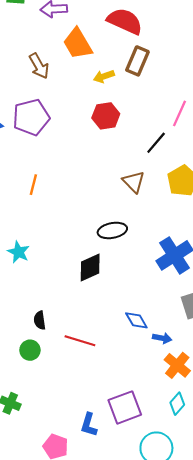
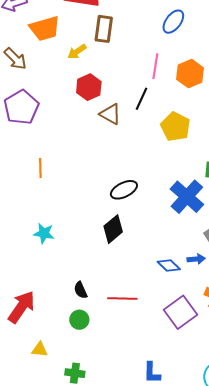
orange trapezoid: (78, 44) -> (45, 28), turned -60
brown triangle: (134, 182) -> (110, 114), moved
blue arrow: (162, 338) -> (196, 259), moved
purple square: (125, 407) -> (180, 312), moved

